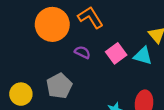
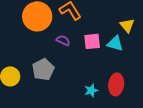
pink square: (116, 53) -> (92, 41), turned 30

